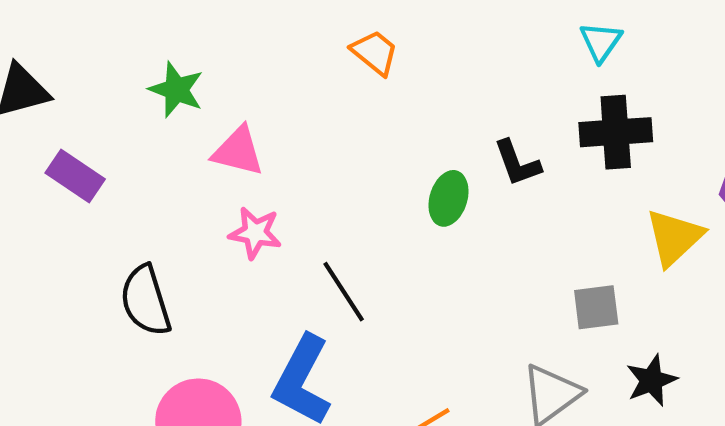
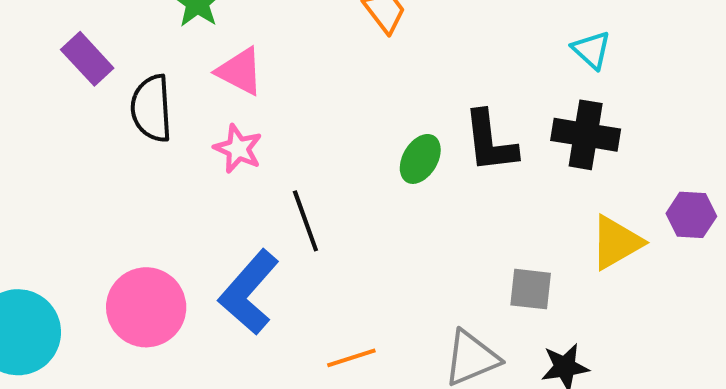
cyan triangle: (601, 42) -> (591, 50), turned -36
black L-shape: (517, 163) -> (490, 142), size x1.4
black semicircle: (146, 301) -> (151, 108), moved

